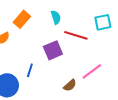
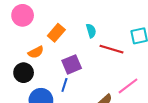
purple square: (53, 50) -> (72, 64), moved

